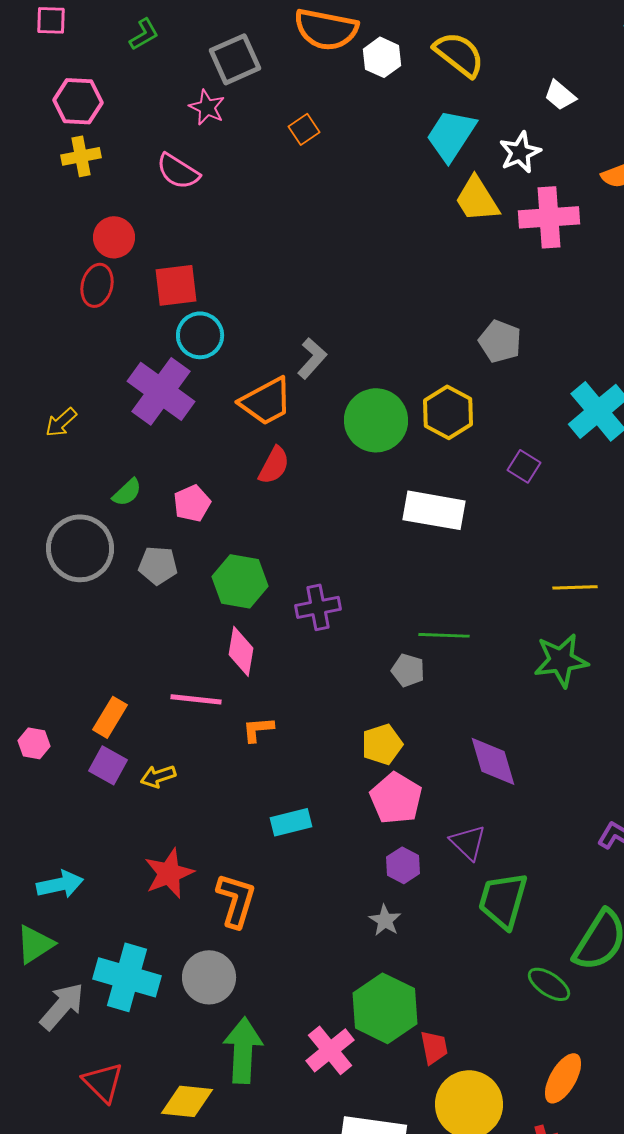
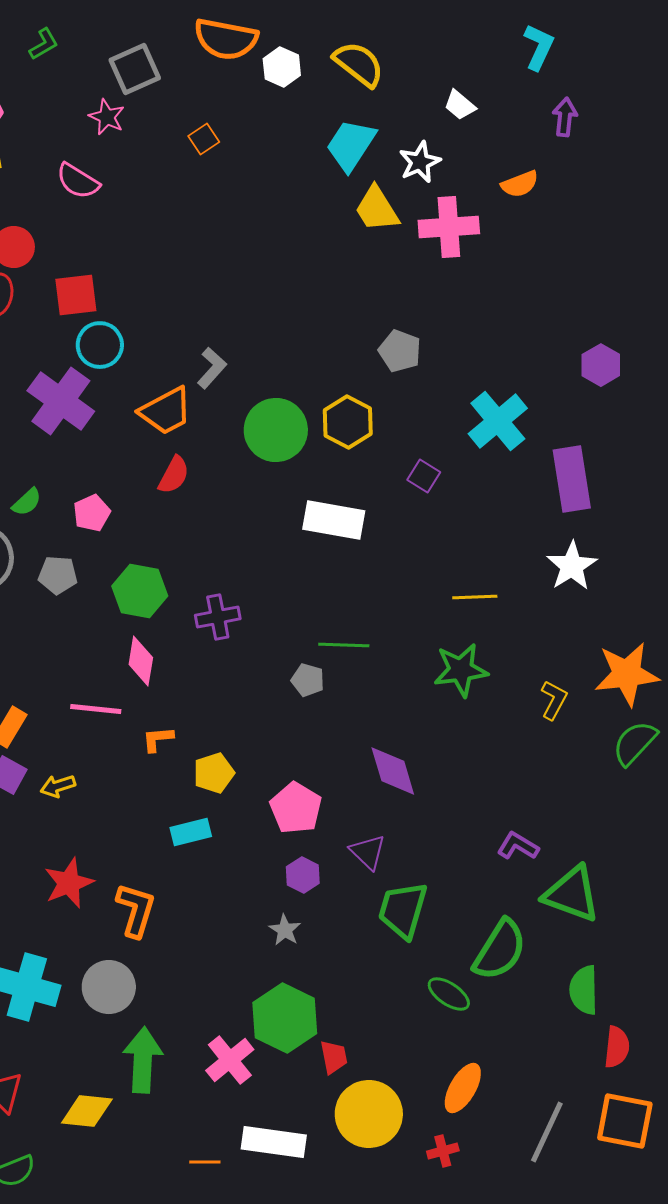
yellow pentagon: (382, 744) -> (214, 773), moved

